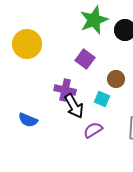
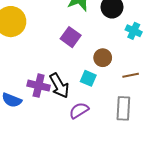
purple cross: (65, 90) -> (39, 86), moved

